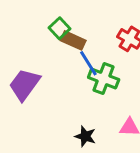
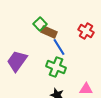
green cross: (104, 78) -> (56, 67), moved

